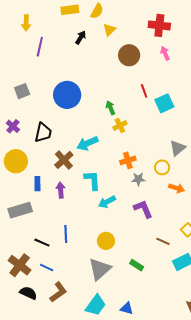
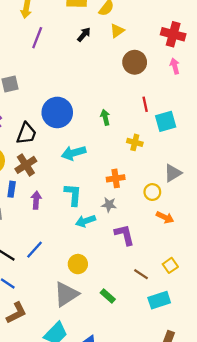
blue circle: (67, 95) -> (57, 112), moved
yellow cross: (120, 126) -> (135, 142), moved, turned 32
brown cross: (64, 160) -> (26, 165), moved
gray star: (138, 179) -> (109, 205), moved
blue line: (66, 234) -> (35, 250), turned 36

